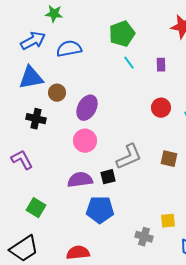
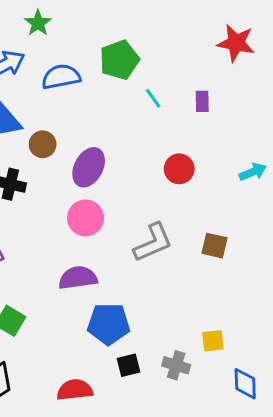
green star: (54, 14) -> (38, 23), turned 30
green pentagon: (122, 34) -> (119, 60), moved
red circle: (161, 108) -> (179, 169), moved
black square: (108, 177) -> (129, 365), moved

